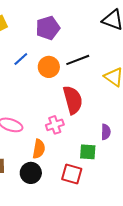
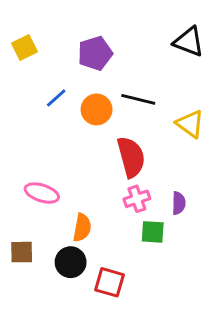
black line: (78, 60) -> (138, 99), turned 35
pink cross: (55, 125) -> (137, 199), moved
red square: (72, 174) -> (109, 282), moved

